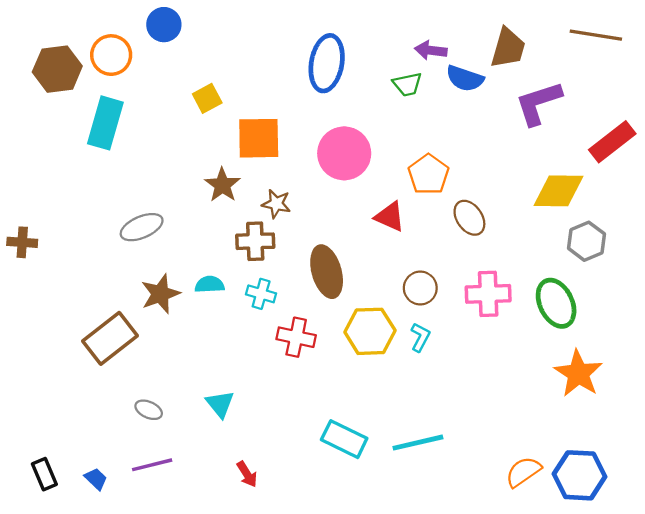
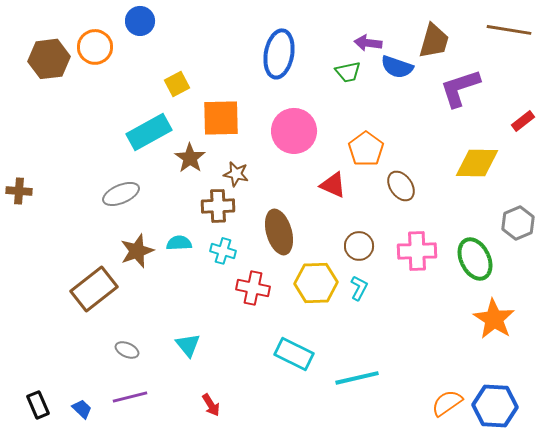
cyan rectangle: (105, 123) -> (149, 132), moved, turned 45
red rectangle: (612, 142) -> (523, 121), size x0.6
gray hexagon: (587, 241) -> (518, 223), moved
brown cross: (22, 242) -> (19, 191), moved
cyan rectangle: (344, 439) -> (294, 354), moved

